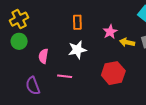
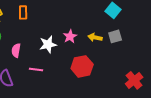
orange rectangle: (77, 22) -> (23, 12), moved
pink star: (110, 32) -> (70, 36), moved

